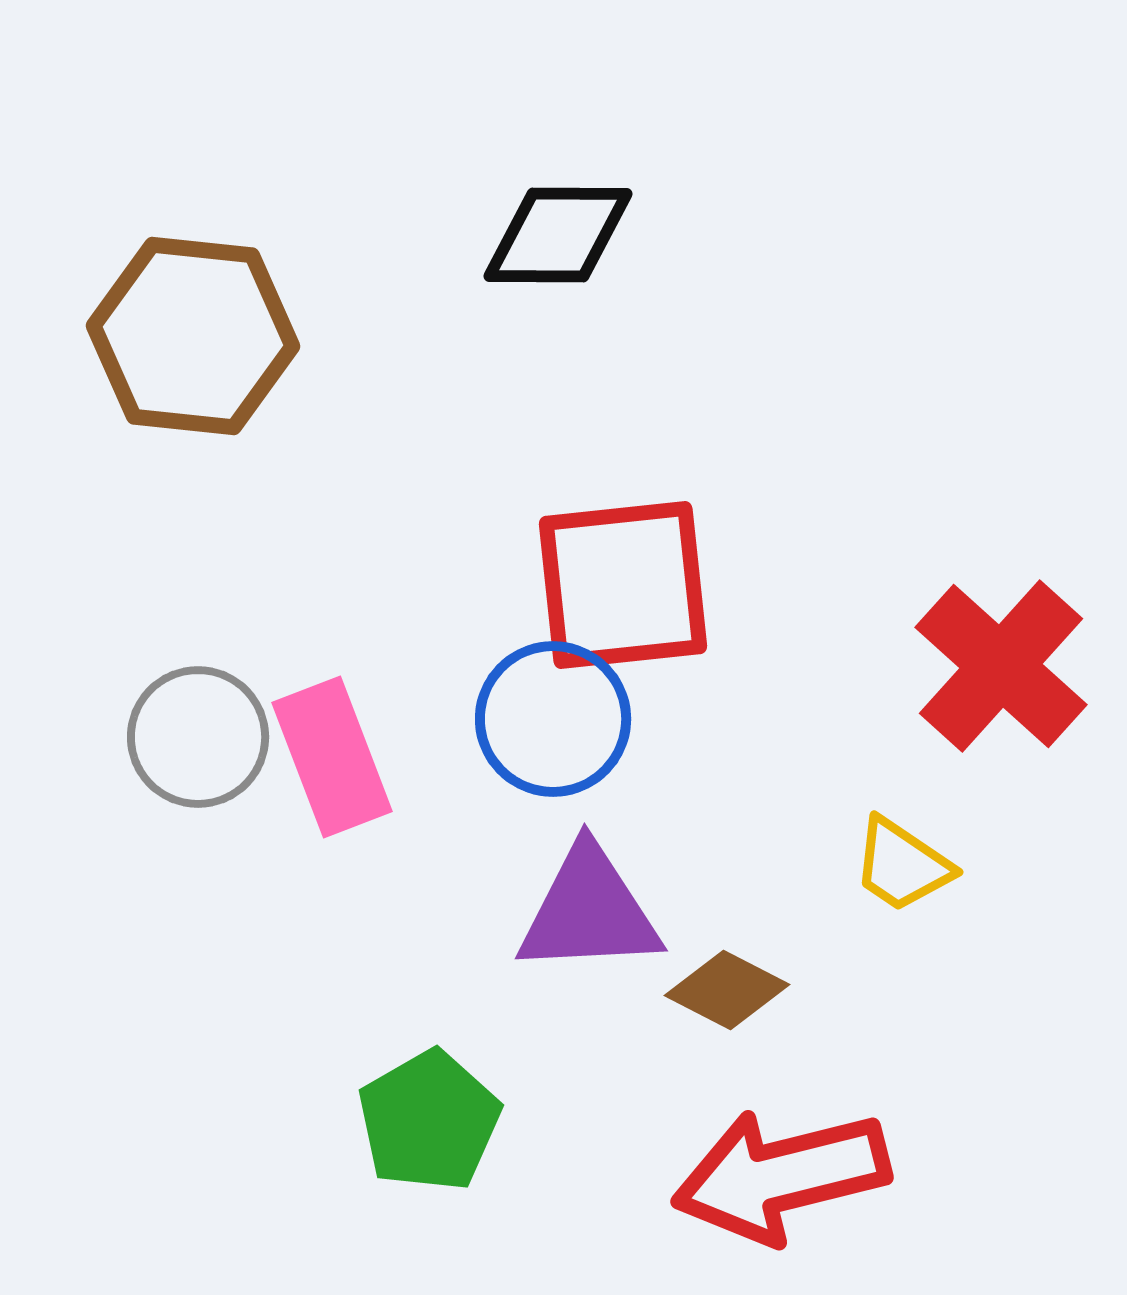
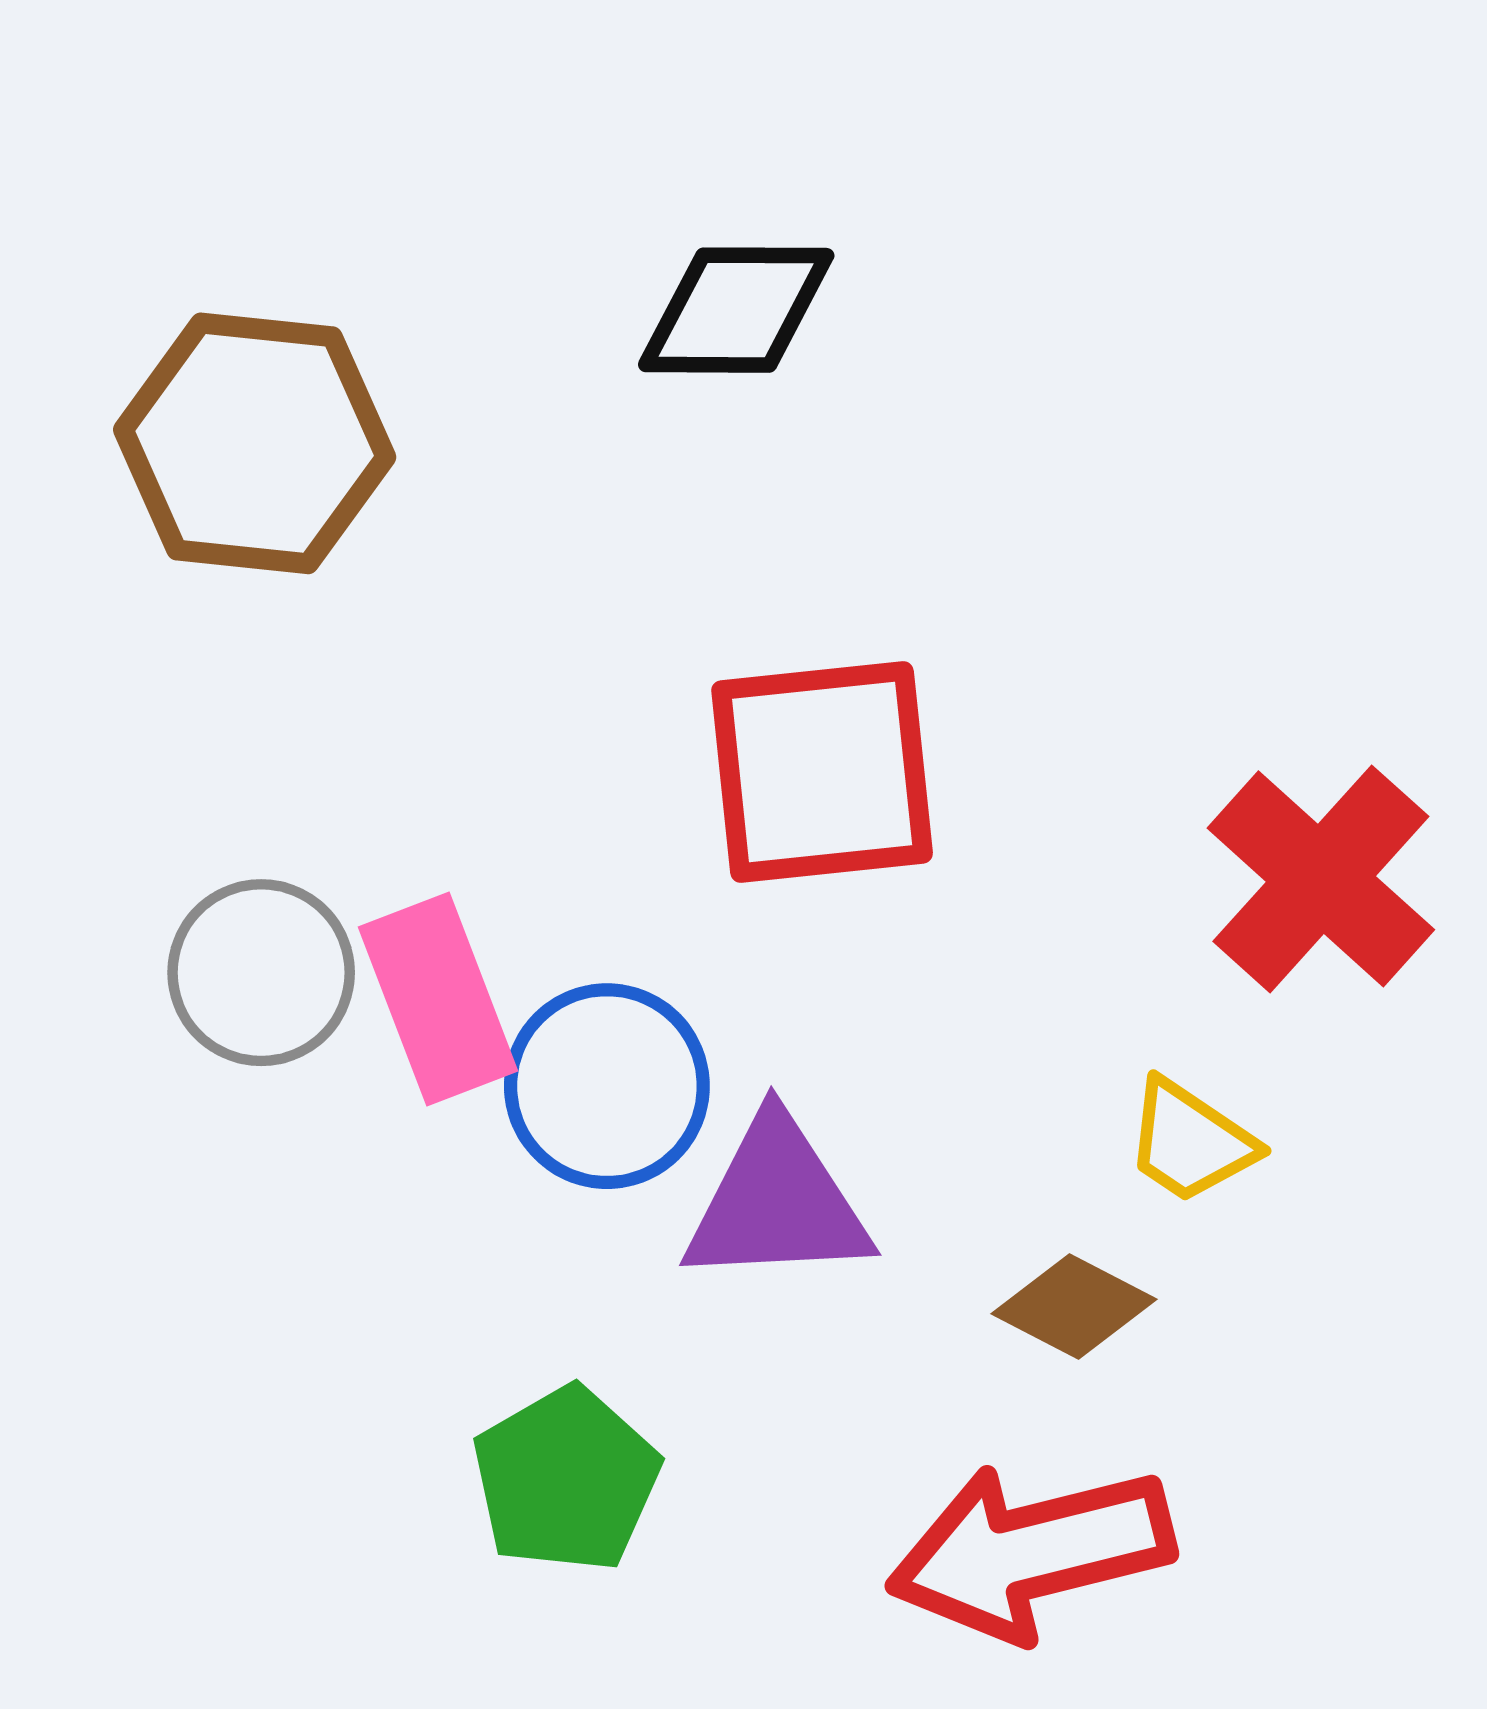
blue circle: (553, 719) -> (607, 1086), moved
brown diamond: (727, 990) -> (1074, 1306), moved

